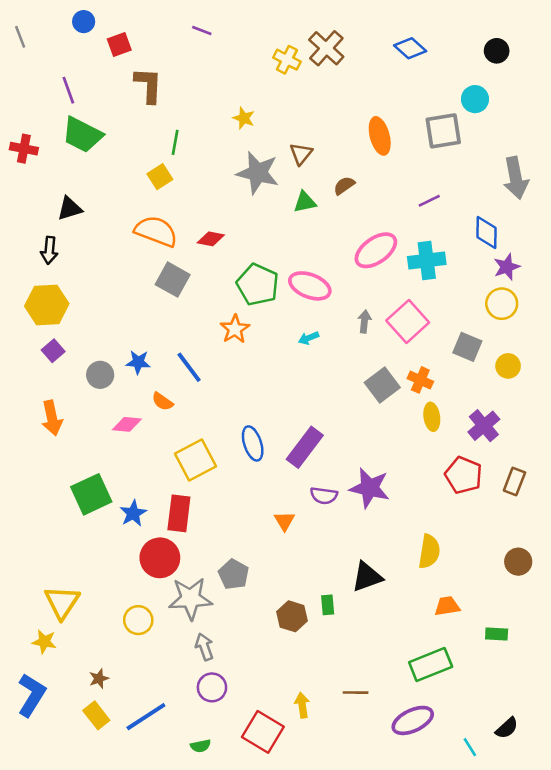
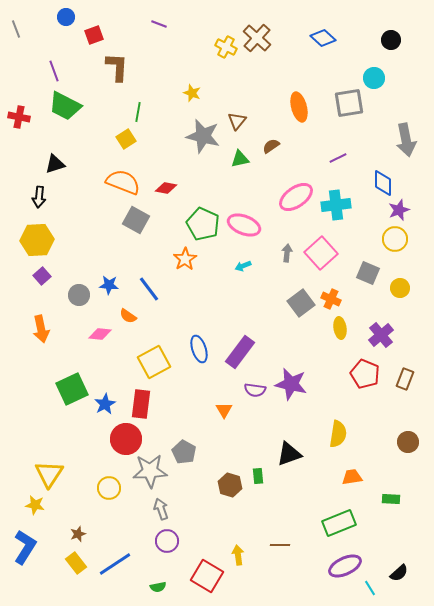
purple ellipse: (413, 720) -> (345, 566), moved

